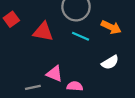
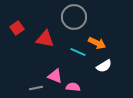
orange arrow: (111, 27) -> (97, 43), moved
cyan line: (81, 36) -> (78, 52), moved

